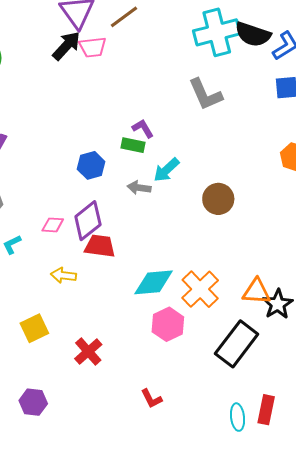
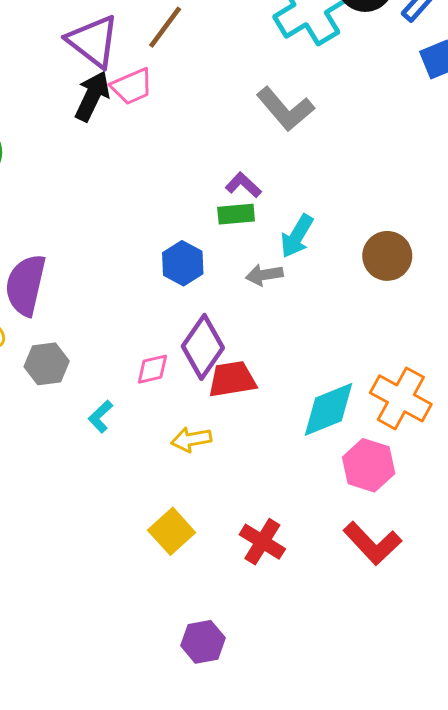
gray L-shape: (205, 94) -> (285, 109), moved
red L-shape: (151, 399) -> (372, 543), moved, size x1.6

